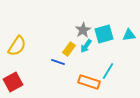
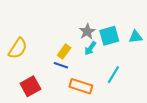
yellow rectangle: (69, 49) -> (64, 52), moved
red square: (13, 82) -> (30, 86), moved
orange rectangle: (89, 82) -> (81, 86), moved

